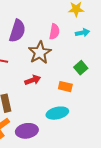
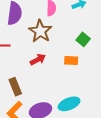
cyan ellipse: (57, 113) -> (69, 104), moved

